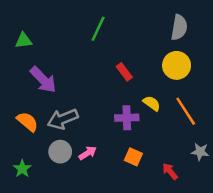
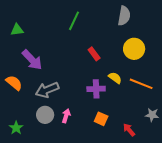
gray semicircle: (179, 27) -> (124, 16), moved
orange line: (186, 111) -> (141, 84), turned -35
orange semicircle: (27, 122) -> (14, 83), moved
pink arrow: (88, 153) -> (66, 116), turned -40

